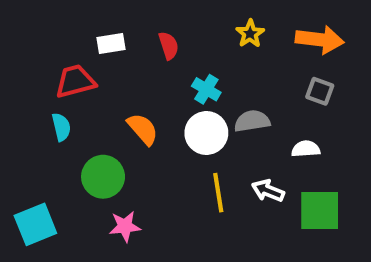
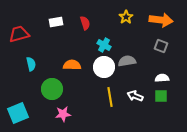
red trapezoid: (75, 81) -> (19, 34), moved
orange semicircle: (143, 129) -> (72, 65), turned -48
white semicircle: (306, 149) -> (162, 78), moved
green square: (320, 210) -> (161, 96), moved, size x0.6

